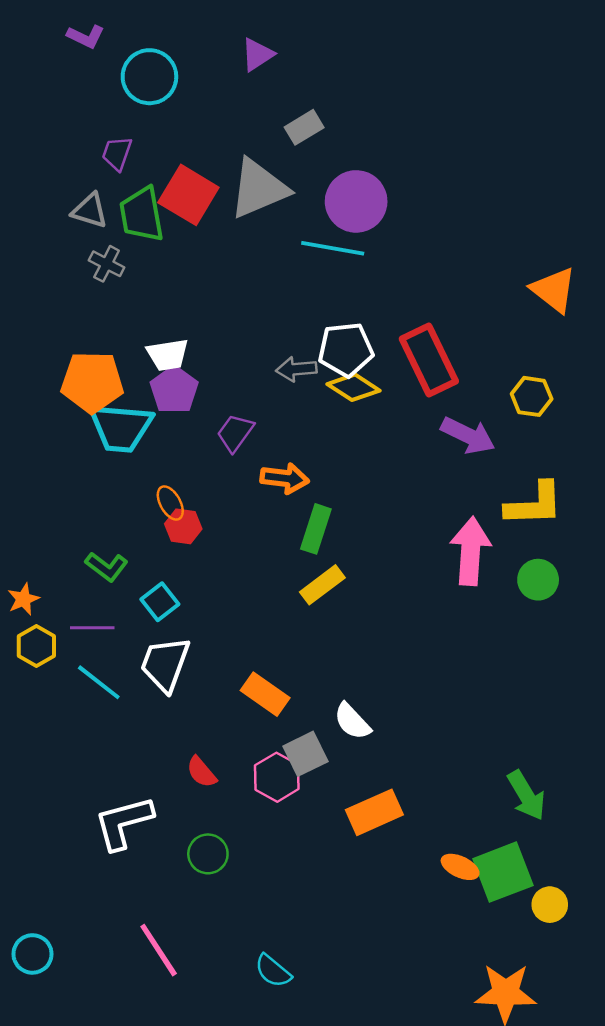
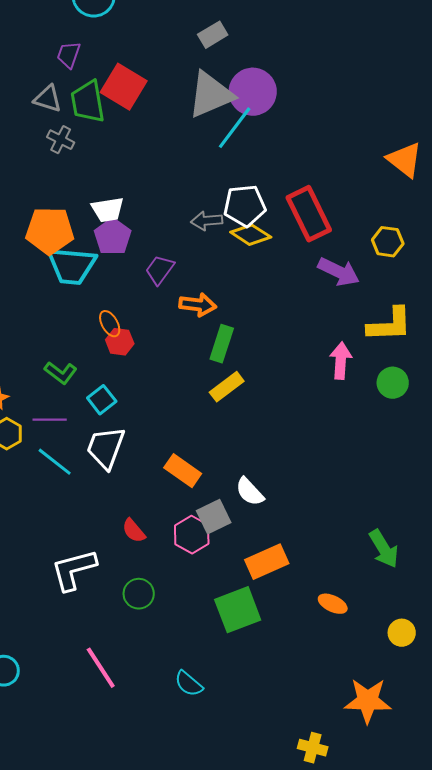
gray triangle: (259, 188) -> (211, 95), moved
cyan line: (333, 248) -> (235, 128), turned -63
pink arrow: (470, 551) -> (341, 361), size x0.7
green square: (503, 872) -> (238, 610), moved

